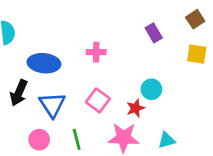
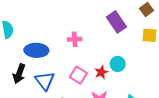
purple rectangle: (154, 33) -> (116, 22), size x1.5
red star: (135, 108) -> (101, 72), moved

